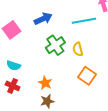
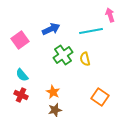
cyan semicircle: (14, 66) -> (22, 75), turned 32
orange square: (87, 76) -> (100, 97), moved

